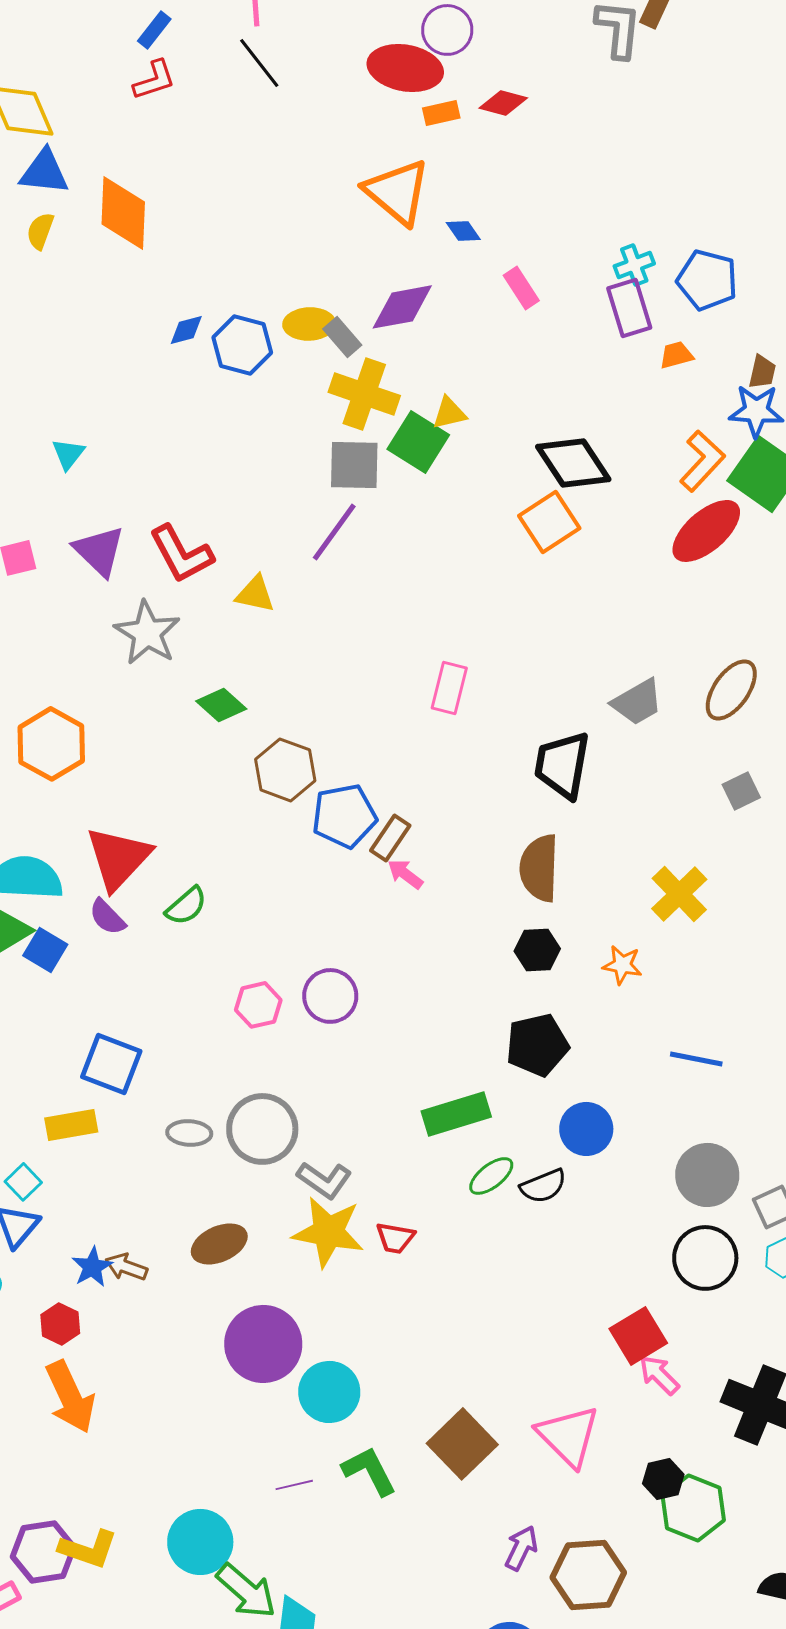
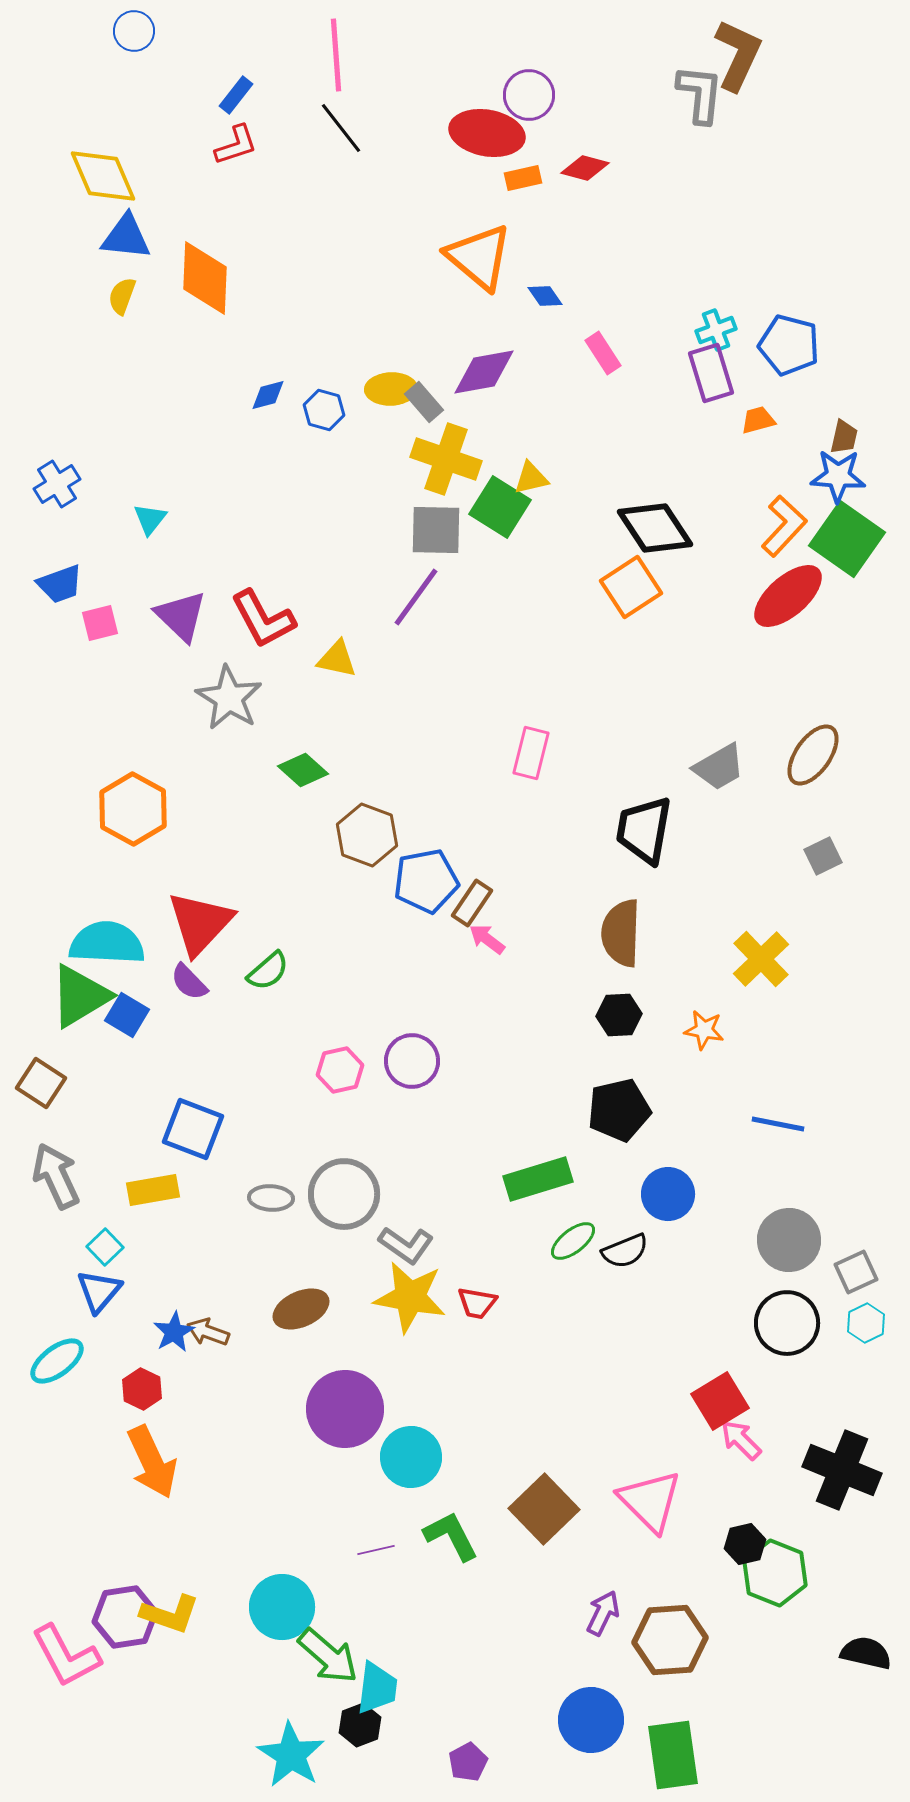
blue hexagon: (242, 345) -> (324, 410), size x0.7

